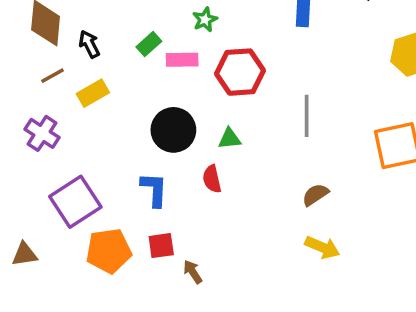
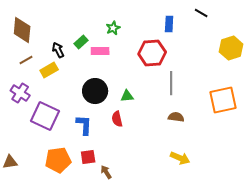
black arrow: (89, 44) -> (58, 50), moved
red hexagon: (240, 72) -> (152, 53), moved
brown semicircle: (315, 195) -> (176, 117), moved, turned 42
purple square: (75, 202) -> (45, 116), moved, turned -32

